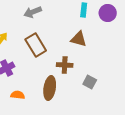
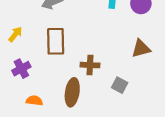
brown triangle: (79, 39) -> (141, 48), moved, turned -30
brown rectangle: (36, 45) -> (56, 41), turned 30

